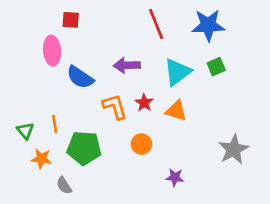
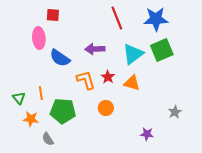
green square: (216, 67) -> (162, 50), size x1.6
gray star: (234, 149) -> (175, 112), size x0.6
purple star: (175, 177) -> (147, 134), moved

